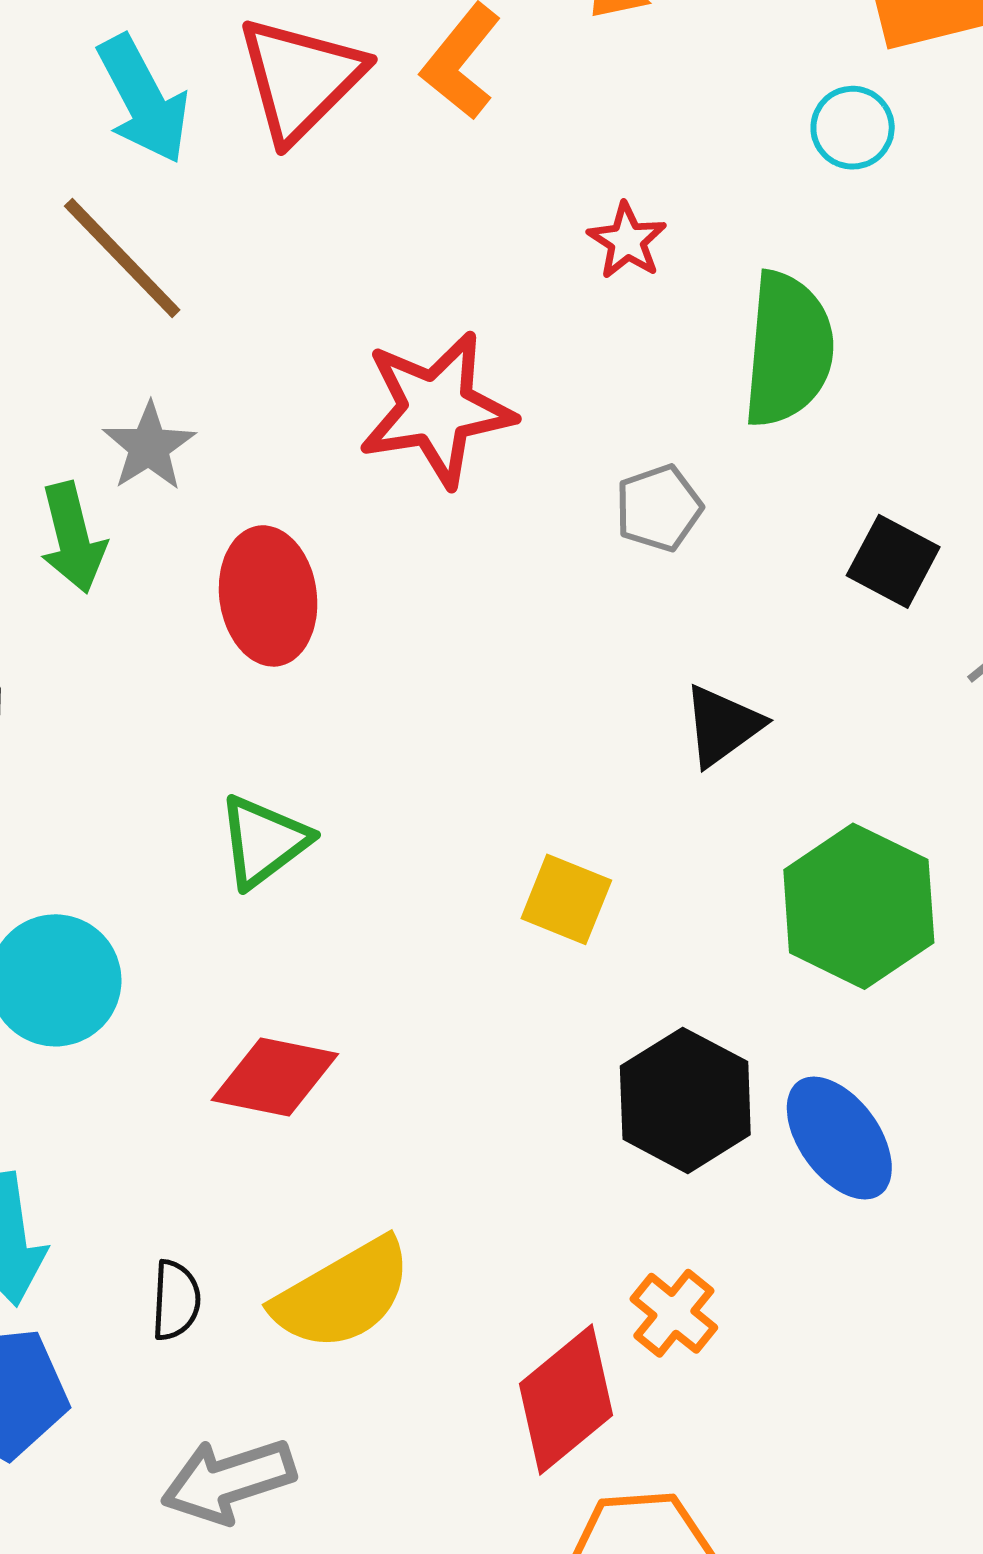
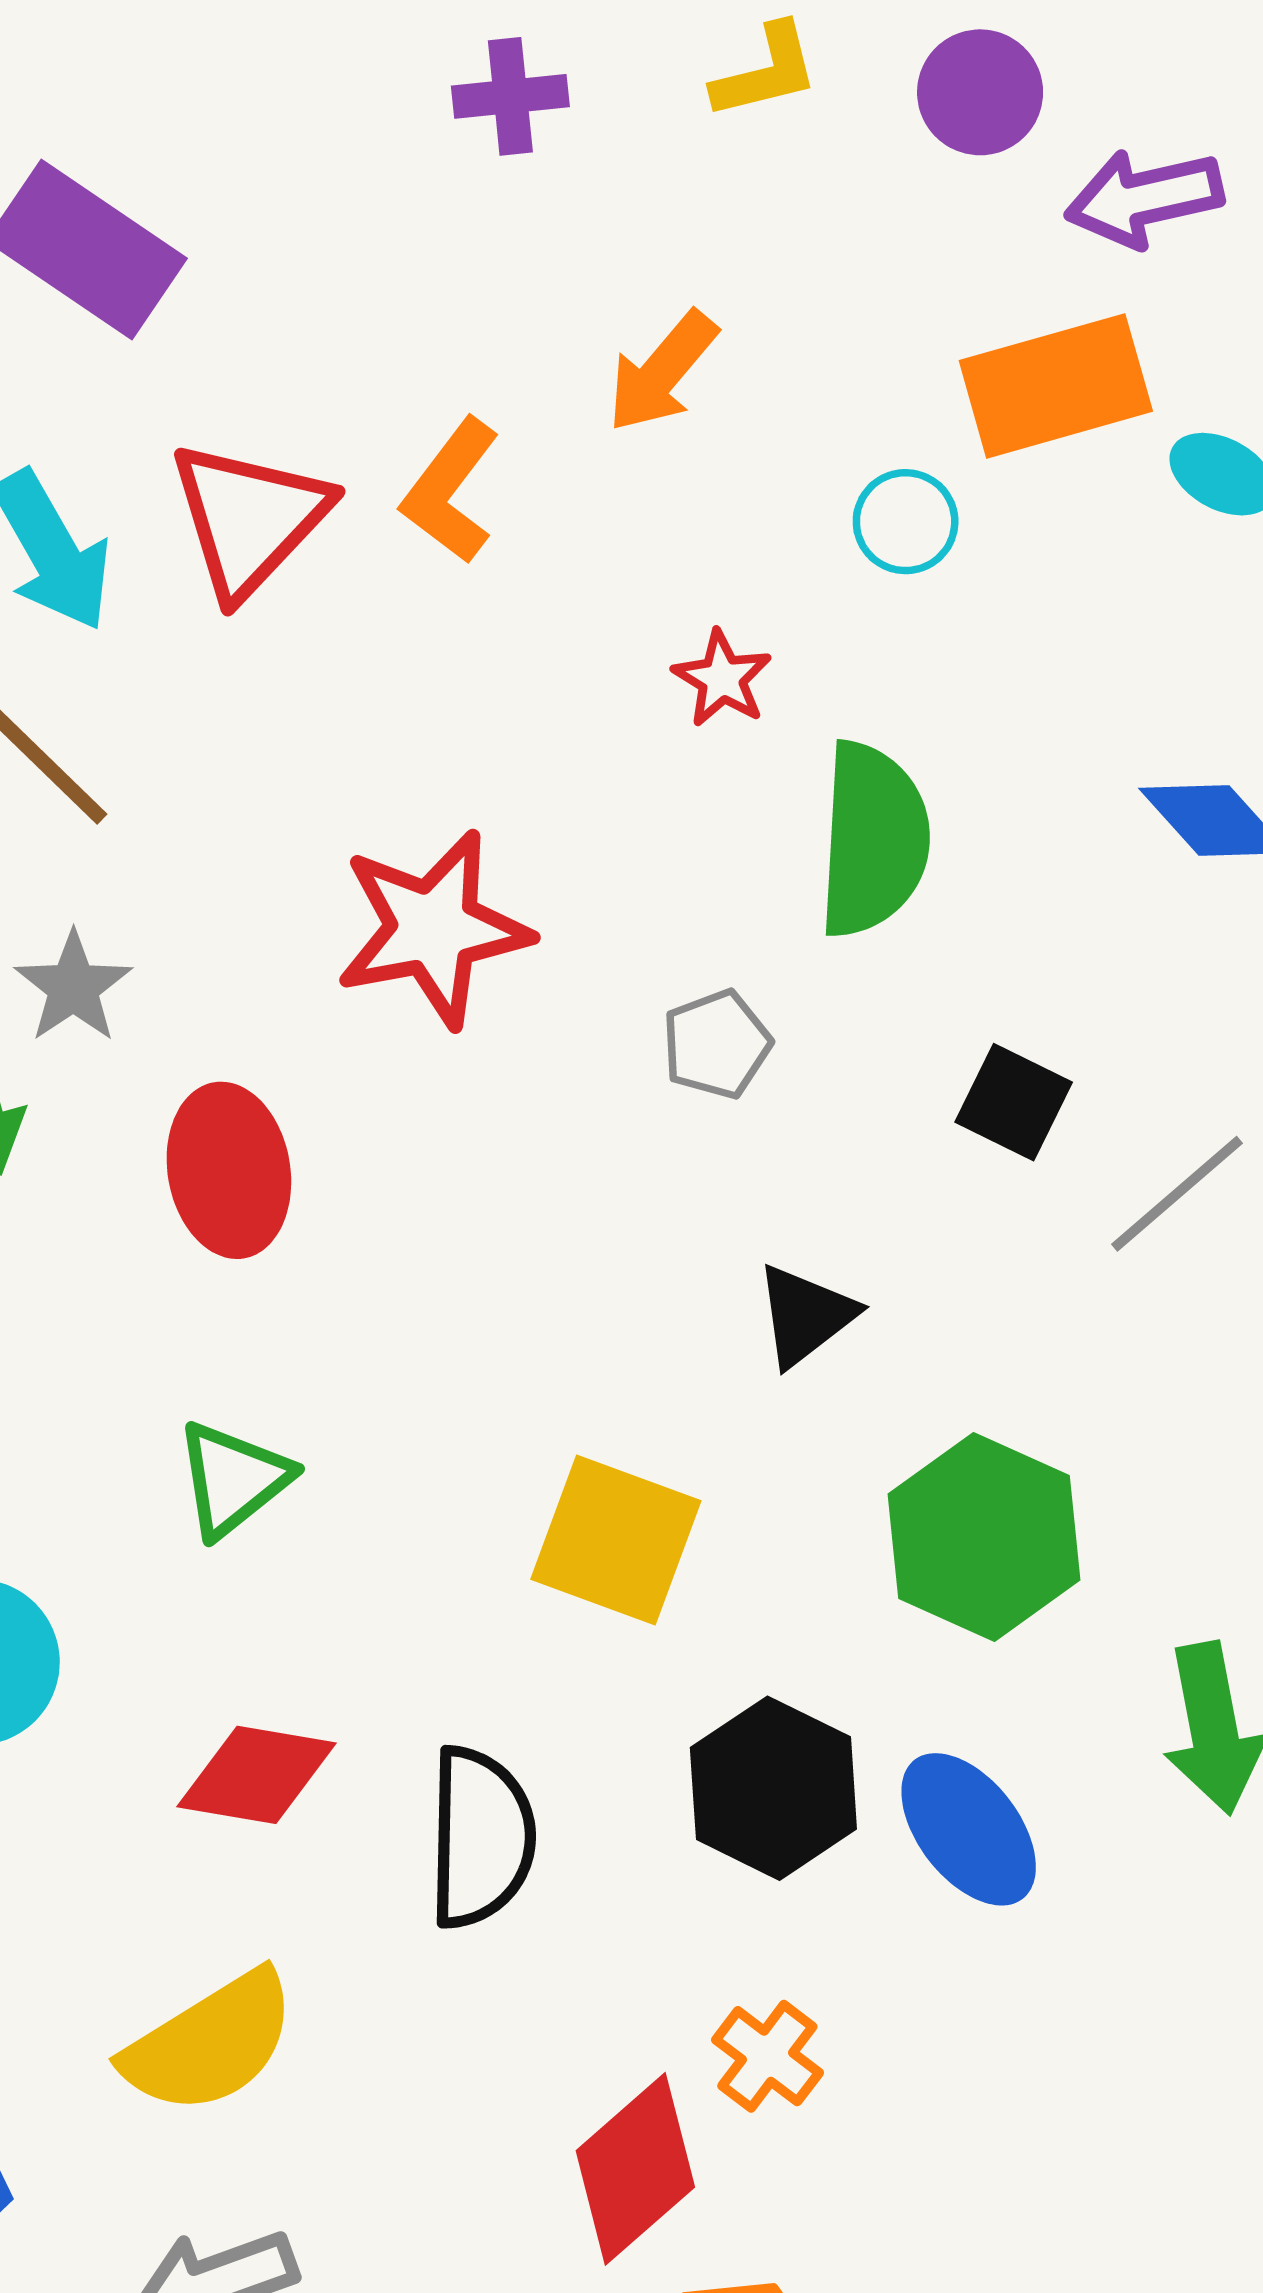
cyan circle: (853, 128) -> (906, 522), moved
red star: (627, 241) -> (722, 679), moved
yellow square: (566, 899) -> (616, 1540), size x1.5
yellow semicircle: (343, 1294) -> (210, 2043), moved
black semicircle: (176, 1300) -> (481, 1837), moved, size x1.8

